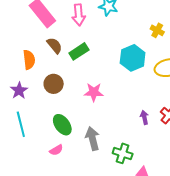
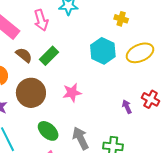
brown circle: (54, 84) -> (31, 93), size x1.5

